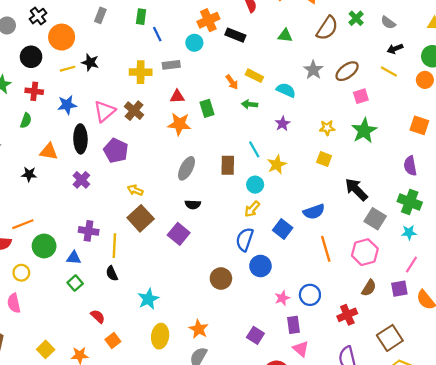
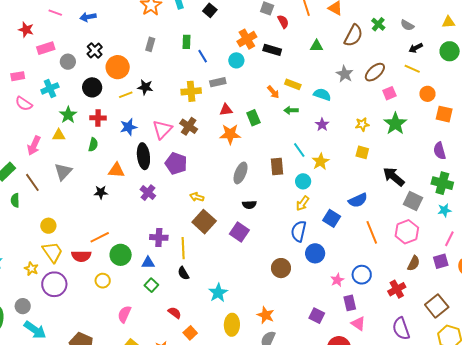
orange circle: (425, 80) -> (427, 94), moved
pink semicircle: (14, 303) -> (124, 314), moved, turned 42

